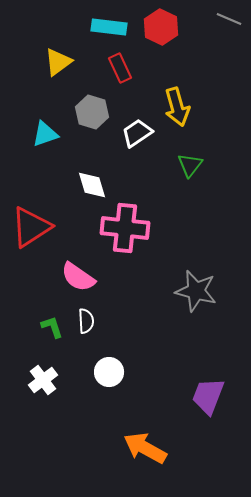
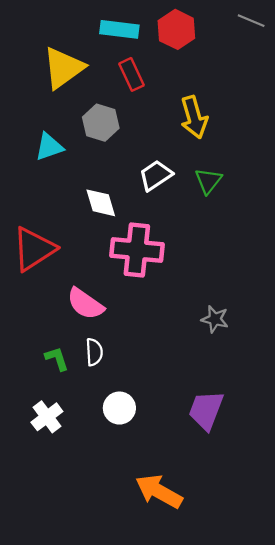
yellow triangle: (58, 62) -> (63, 68), size x1.4
white trapezoid: (137, 133) -> (156, 175), moved
gray star: (196, 291) -> (215, 319), size x0.6
purple trapezoid: (208, 396) -> (206, 410), moved

